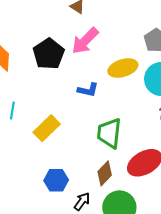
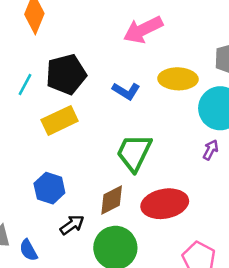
black pentagon: (49, 54) -> (66, 74), moved

